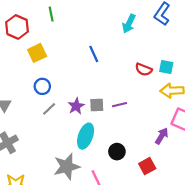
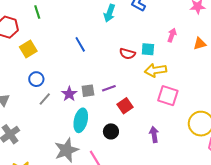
purple arrow: (162, 136) -> (154, 134), moved, turned -35
red square: (147, 166) -> (125, 106), moved

